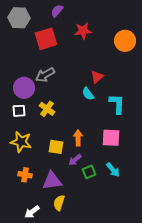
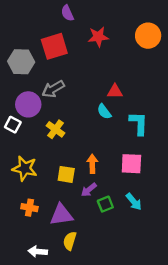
purple semicircle: (57, 11) -> (67, 13), turned -64
gray hexagon: (19, 18) -> (21, 62), moved
orange circle: (125, 41) -> (148, 36), moved
red triangle: (97, 77) -> (115, 91), turned 40
white square: (19, 111) -> (13, 125), moved, turned 32
white arrow: (32, 212) -> (38, 252), turned 42

